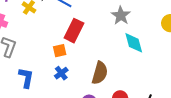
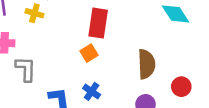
blue cross: (61, 73) -> (92, 91), moved

